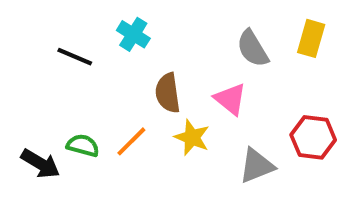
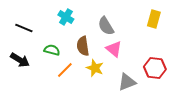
gray semicircle: (253, 48) -> (106, 26), moved
black line: (75, 57) -> (24, 28), moved
green semicircle: (83, 145) -> (52, 50), moved
black arrow: (40, 164) -> (20, 60), moved

